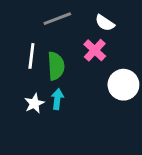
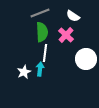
white line: (31, 56) -> (45, 53), moved
green semicircle: (56, 66) -> (42, 32), moved

